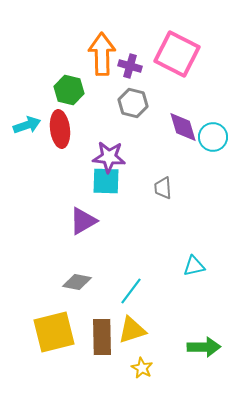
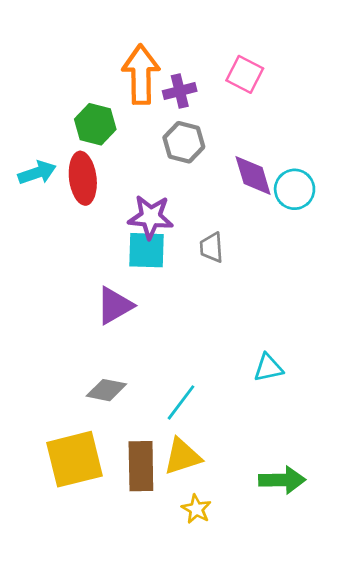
pink square: (177, 54) -> (245, 74), size x0.6
purple cross: (130, 66) -> (180, 91), turned -30
gray trapezoid: (163, 188) -> (212, 247), moved

